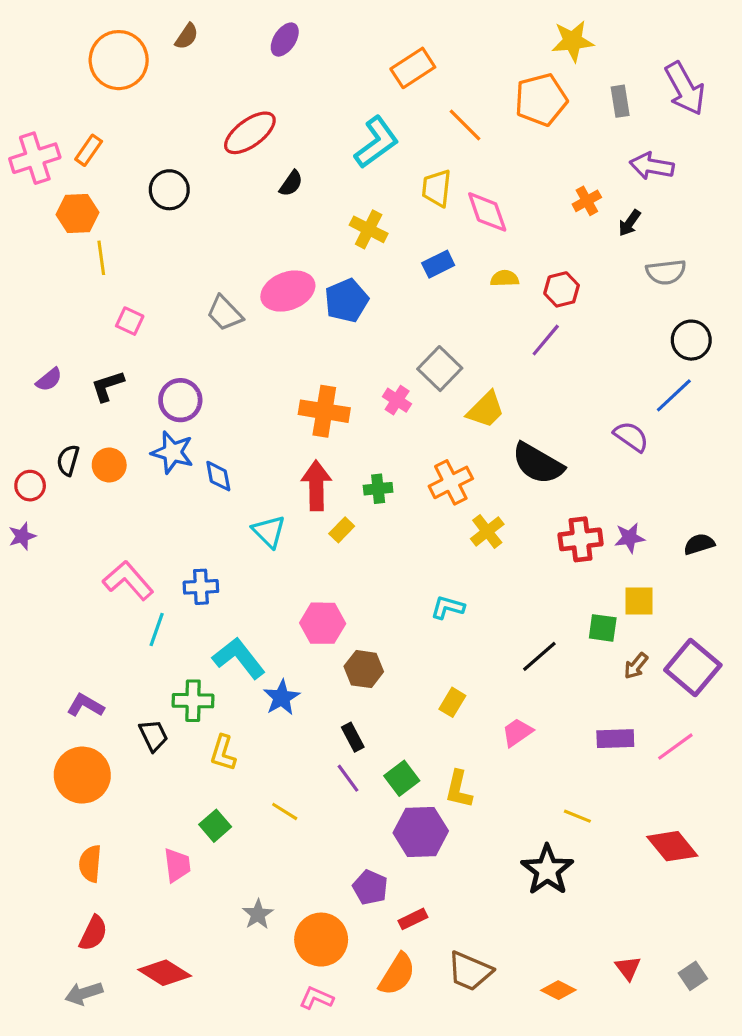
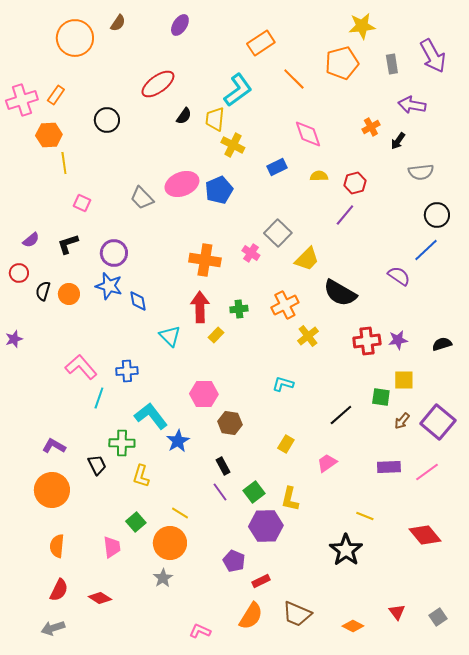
yellow trapezoid: (437, 188) -> (215, 119), moved
red circle: (30, 486) -> (19, 273), moved
orange circle: (321, 940) -> (170, 543), moved
red diamond: (165, 973) -> (100, 598), moved, size x0.7

